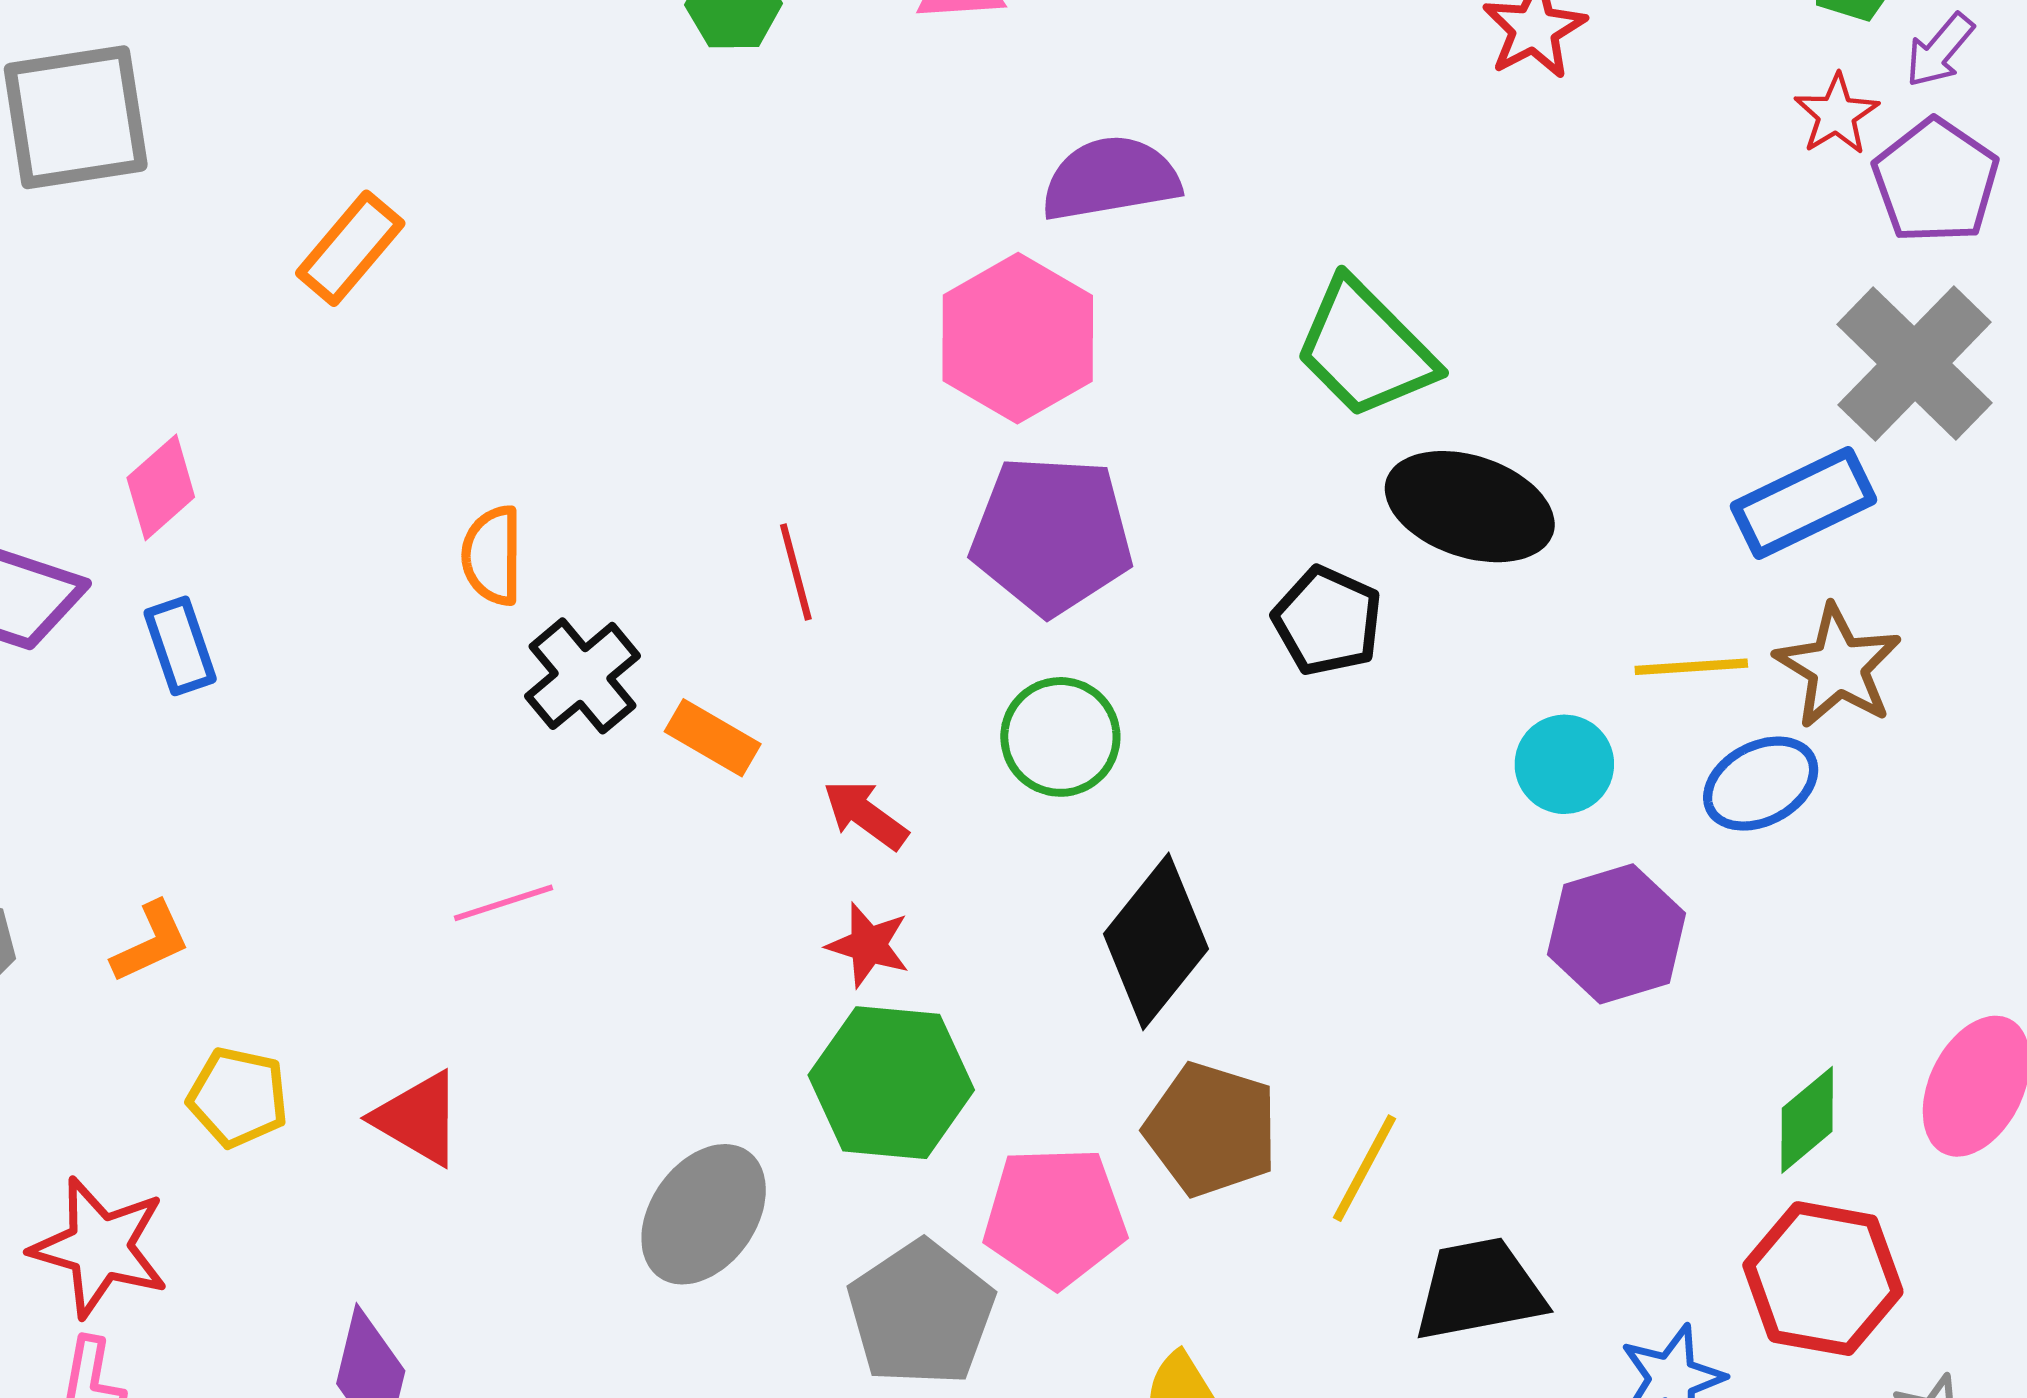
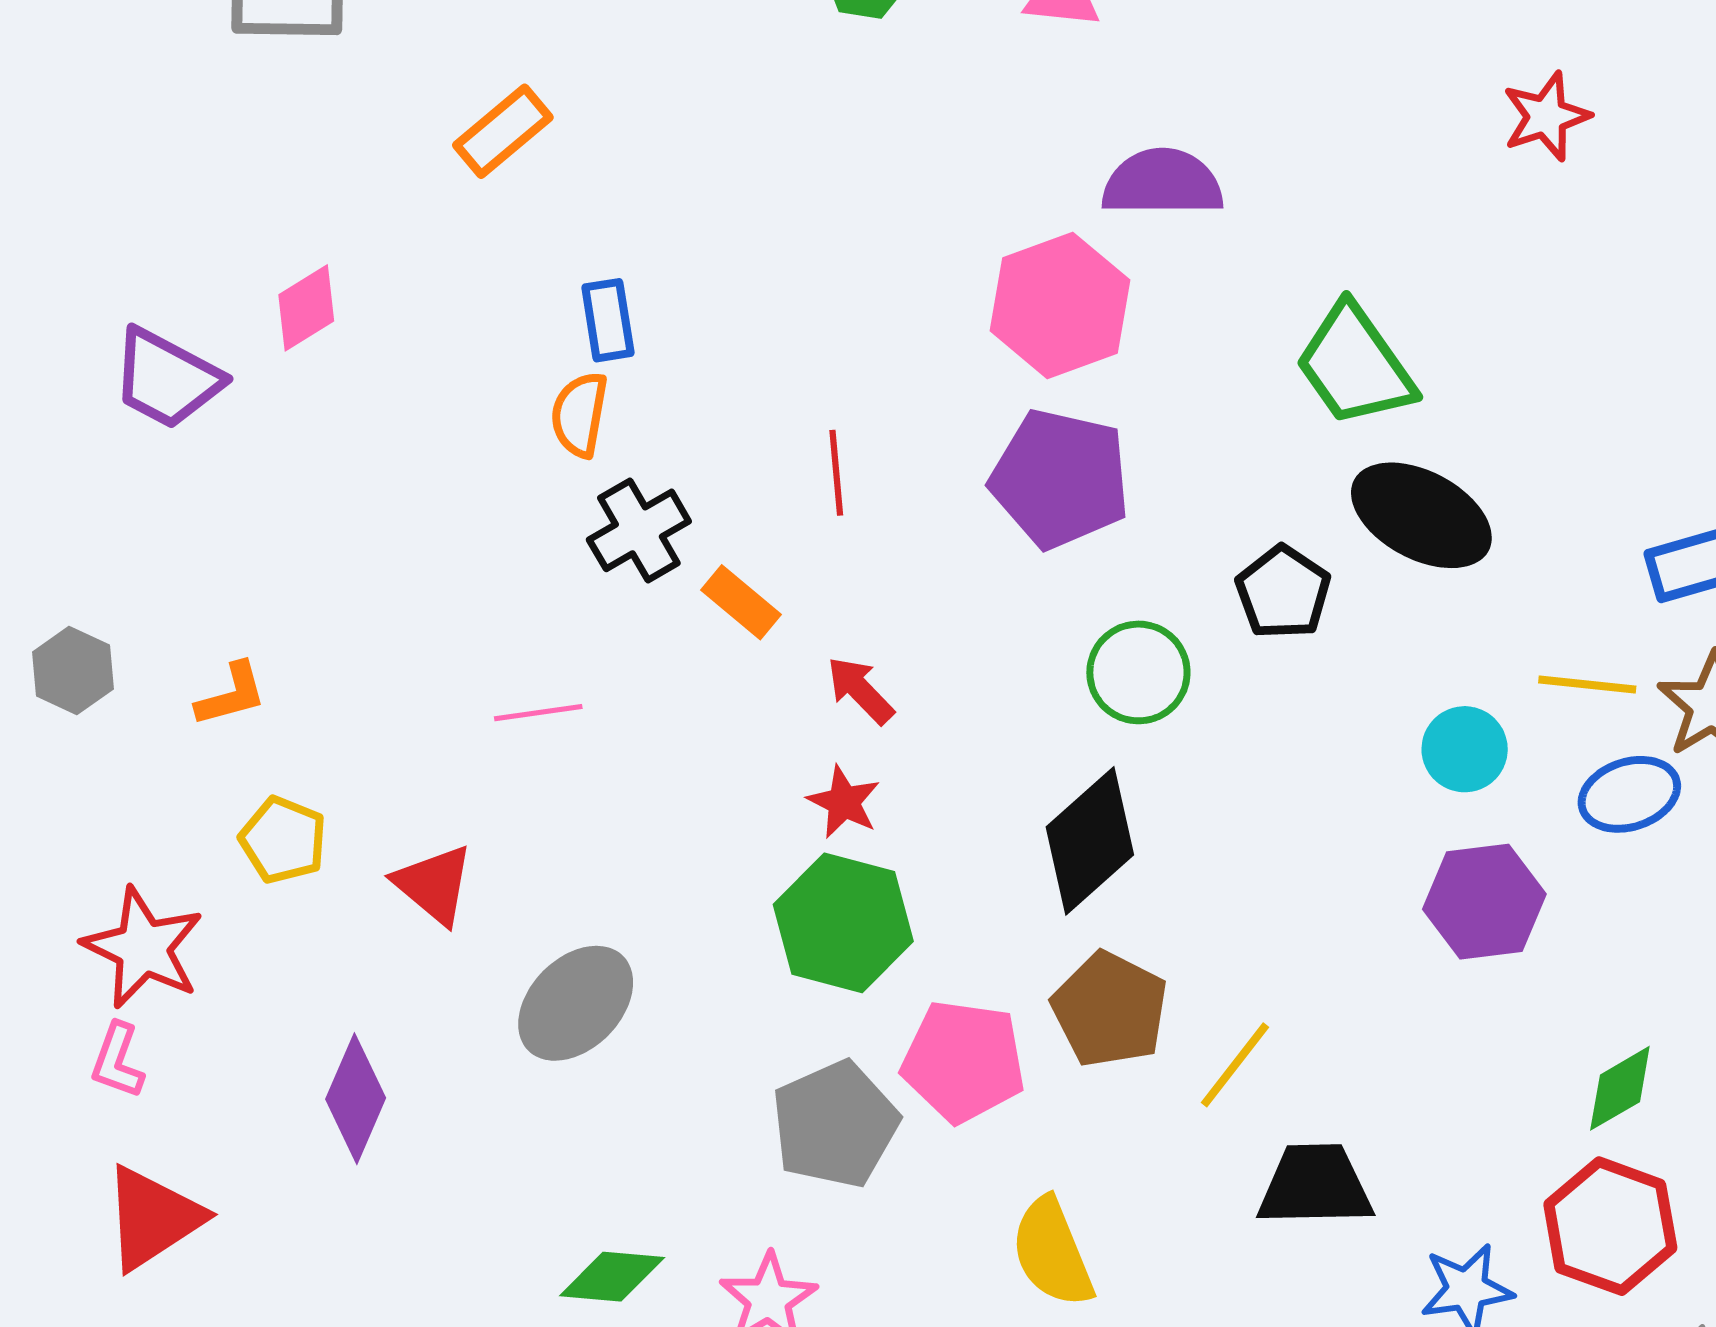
blue rectangle: (180, 646) -> (608, 320), moved
green circle: (1060, 737) -> (1138, 672), moved
gray ellipse: (704, 1214) -> (576, 1003), moved

